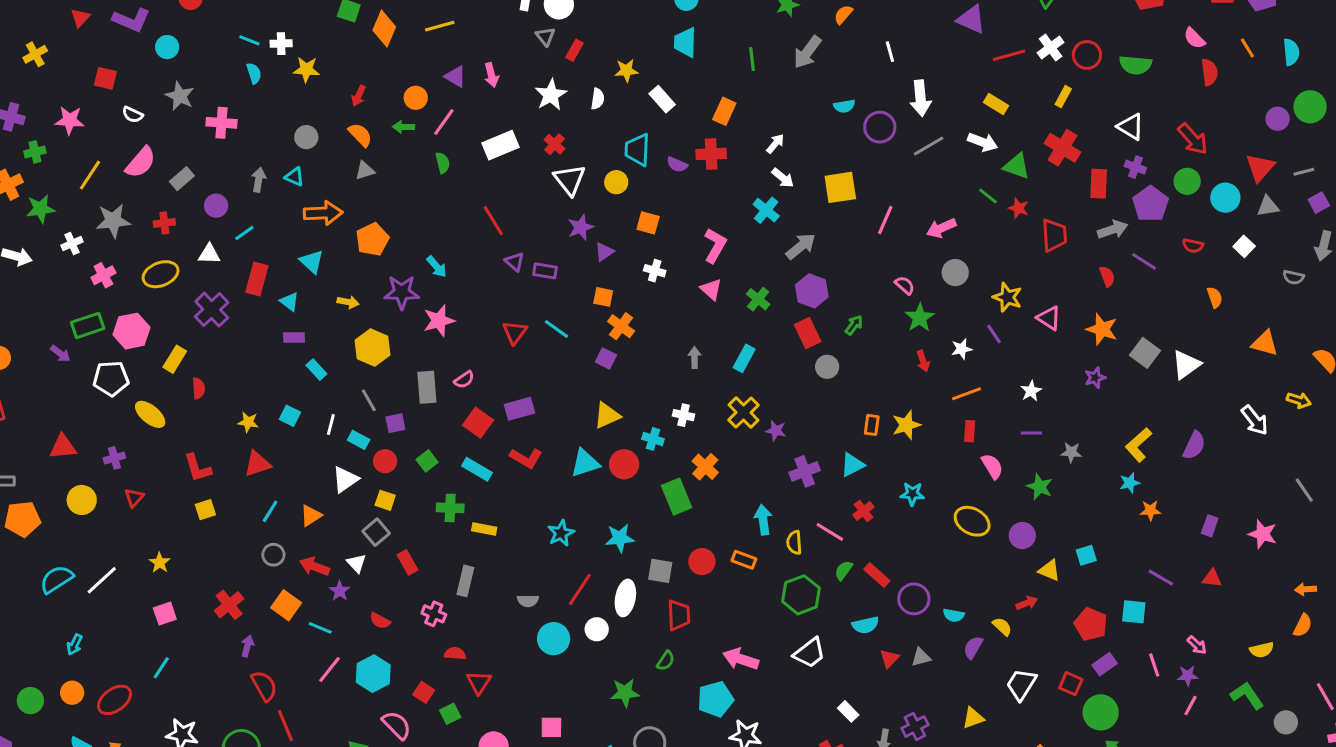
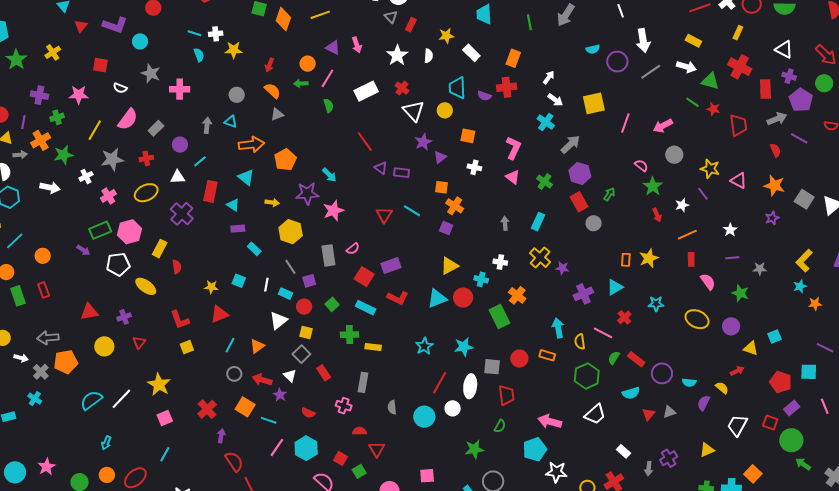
yellow star: (160, 563) -> (159, 384), size x1.6
gray semicircle: (528, 601) -> (392, 407), moved, turned 88

